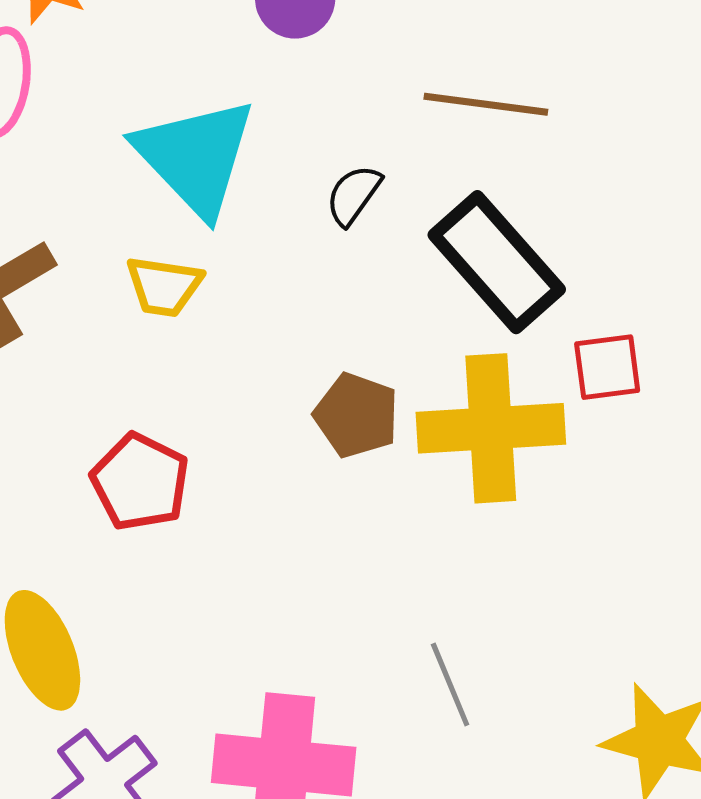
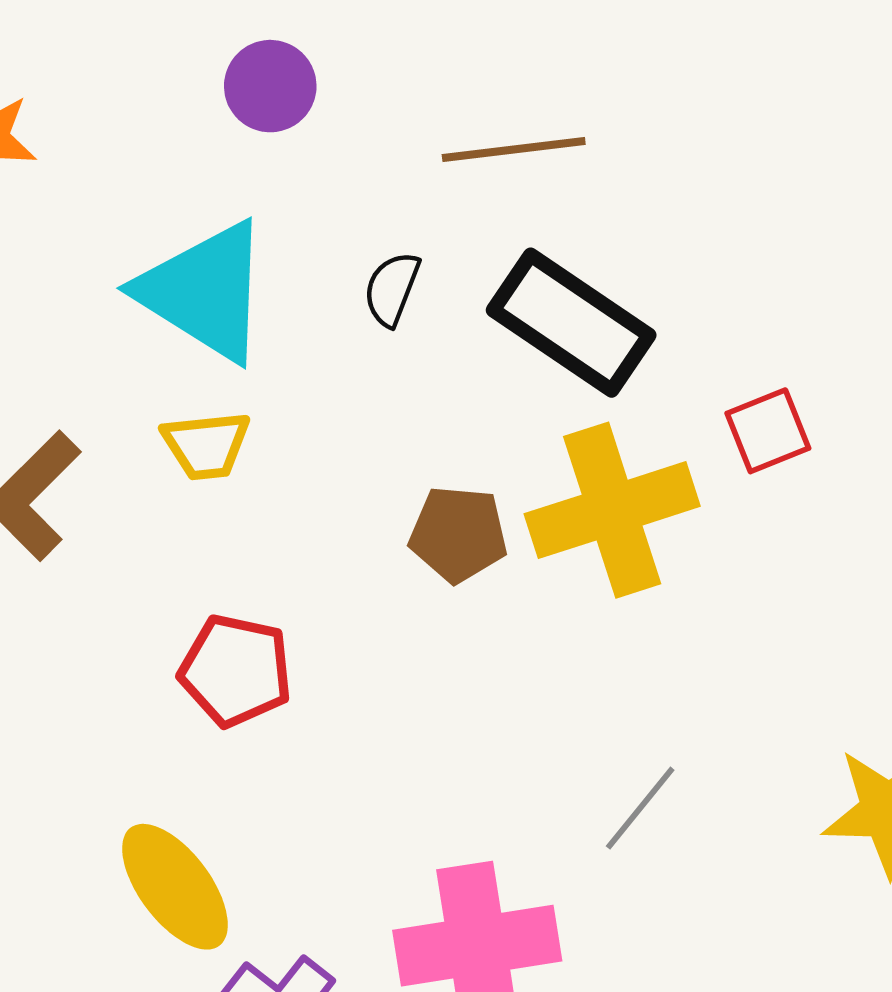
red square: (607, 367) -> (768, 431), moved
gray line: (450, 685) -> (640, 808), turned 76

